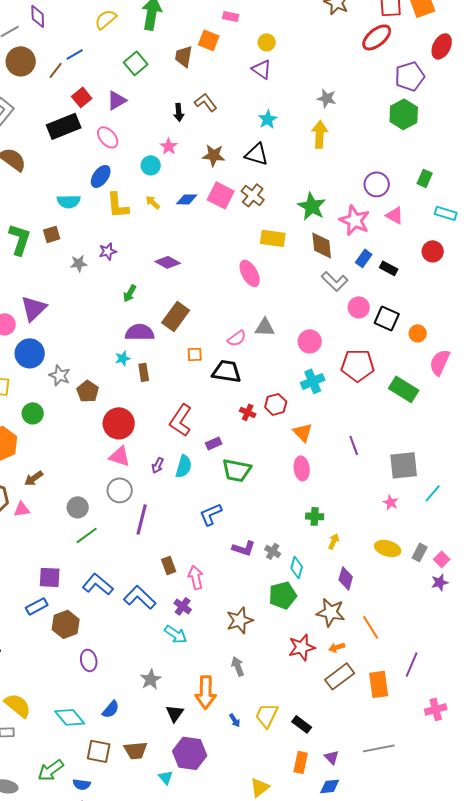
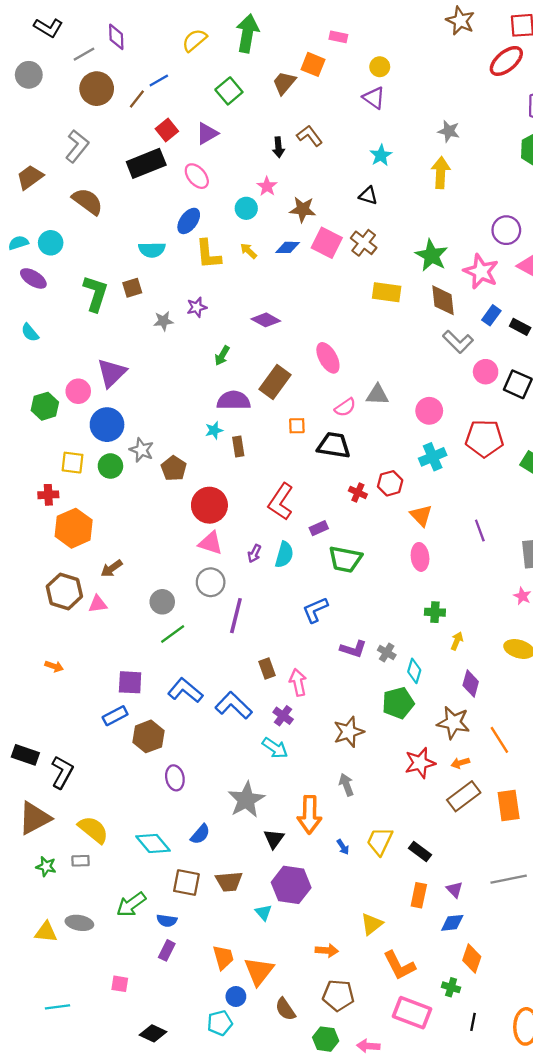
brown trapezoid: (184, 56) -> (284, 83), turned 30
black triangle: (257, 154) -> (368, 196), size x0.7
brown star: (214, 155) -> (303, 209), moved
pink ellipse: (250, 273) -> (328, 358), moved
green circle: (33, 413) -> (110, 466), moved
gray star: (151, 679) -> (246, 800), size x1.5

